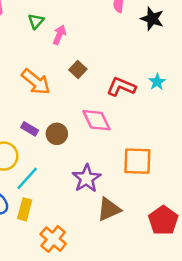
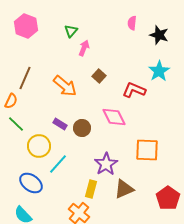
green triangle: (36, 21) -> (71, 31), moved
cyan star: (157, 82) -> (159, 71), moved, size x1.5
yellow rectangle: (25, 209) -> (91, 189), moved

